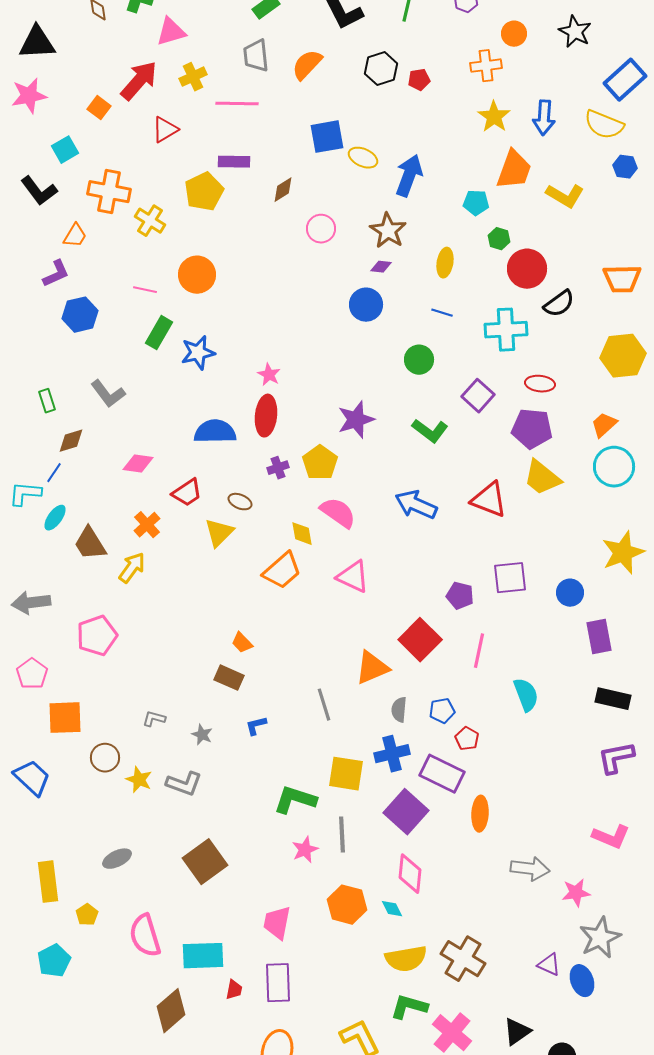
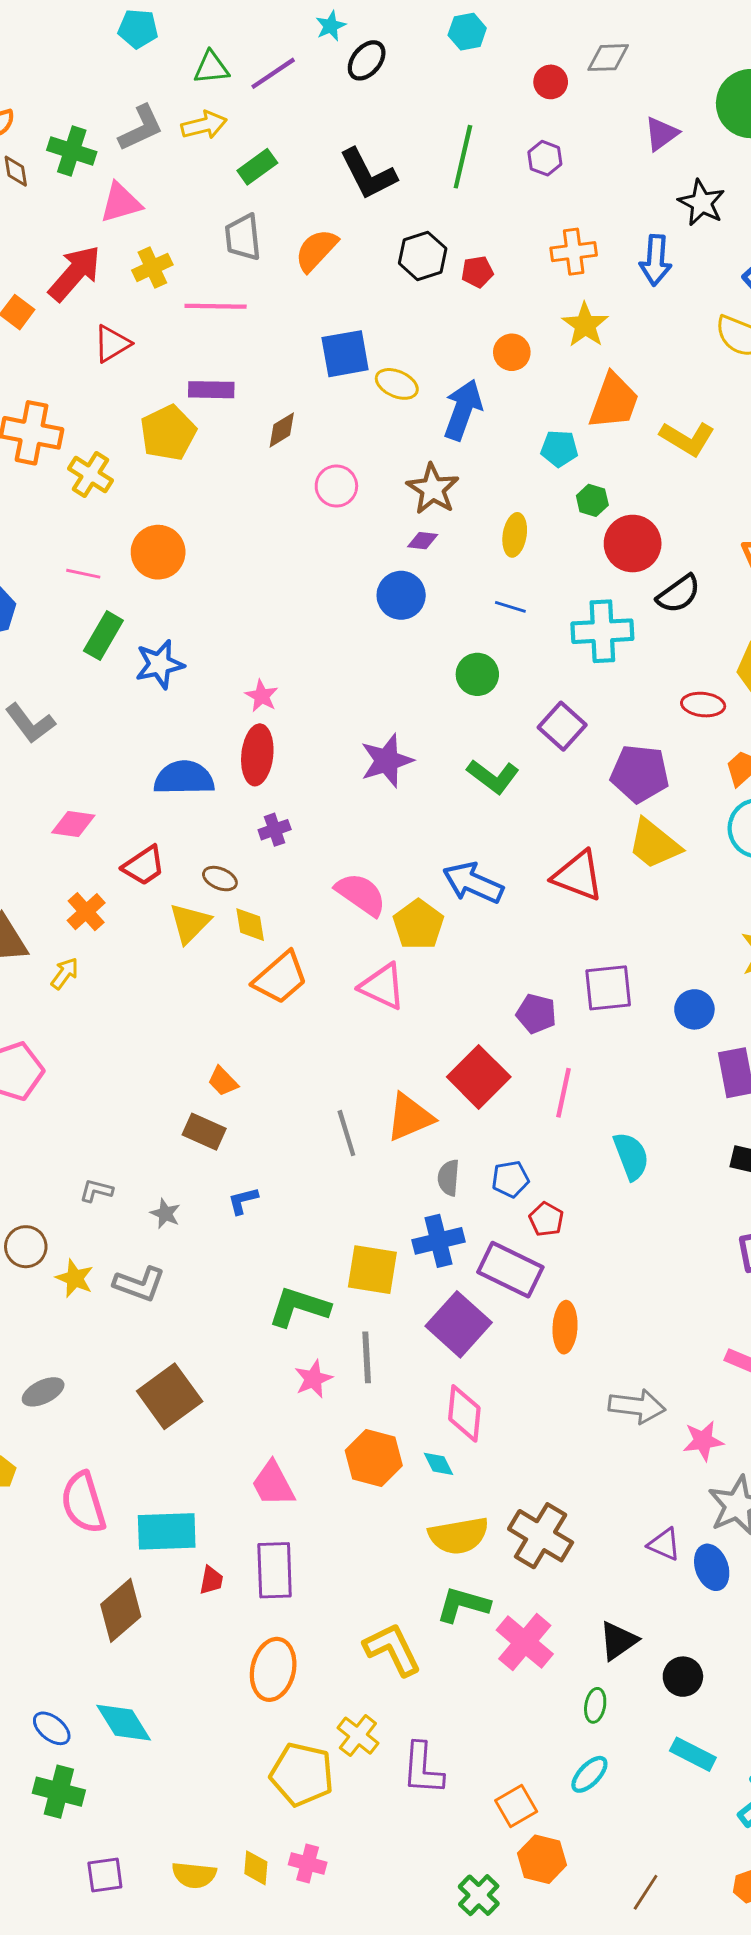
orange circle: (514, 34) -> (512, 352), moved
blue arrow: (544, 118) -> (656, 260), moved
red ellipse: (540, 384) -> (703, 705), moved
yellow pentagon: (320, 463) -> (418, 925), moved
yellow diamond: (302, 534) -> (250, 925), moved
yellow arrow: (132, 568) -> (65, 973), size x0.7
gray line: (324, 705) -> (346, 1133), moved
pink trapezoid: (277, 923) -> (273, 1484), turned -39

